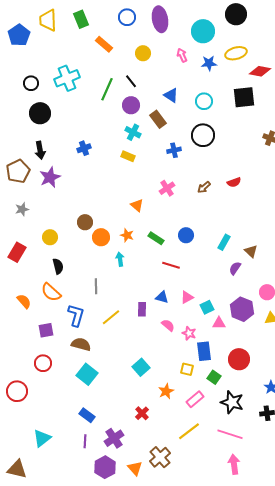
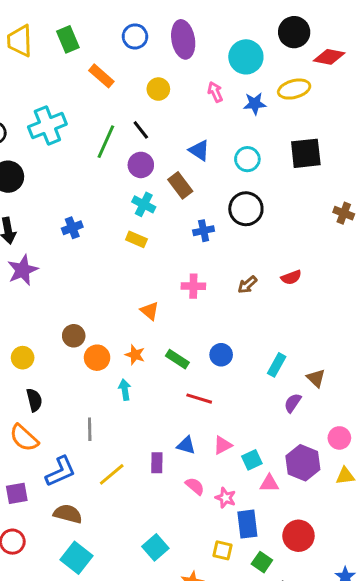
red diamond: (260, 71) -> (329, 57), moved
pink cross: (167, 188) -> (193, 286), turned 35
blue L-shape: (76, 315) -> (61, 472), turned 50

